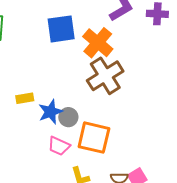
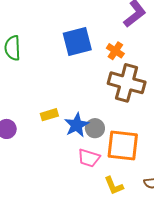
orange cross: (98, 43) -> (115, 51), size x0.6
brown cross: (105, 76) -> (127, 83), turned -36

